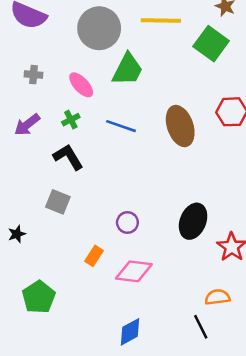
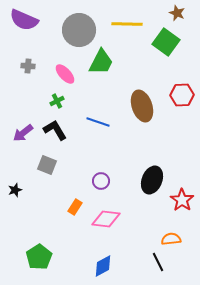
purple arrow: (27, 125) -> (23, 133), moved
blue line: (121, 126) -> (98, 122), moved
green pentagon: (39, 297) -> (39, 257), moved

